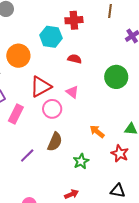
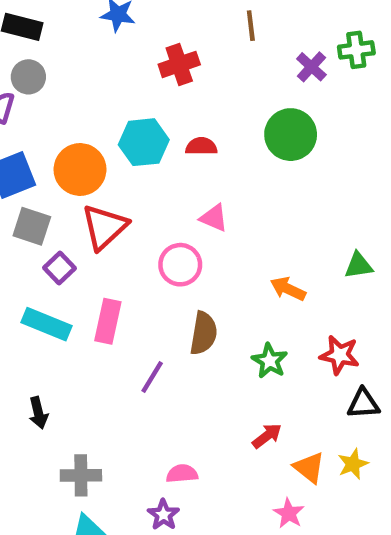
cyan hexagon: (51, 37) -> (144, 142), moved
green circle: (116, 77) -> (291, 135), moved
red triangle: (41, 87) -> (105, 227), moved
pink rectangle: (16, 114) -> (108, 321), moved
red star: (120, 154) -> (340, 355), moved

